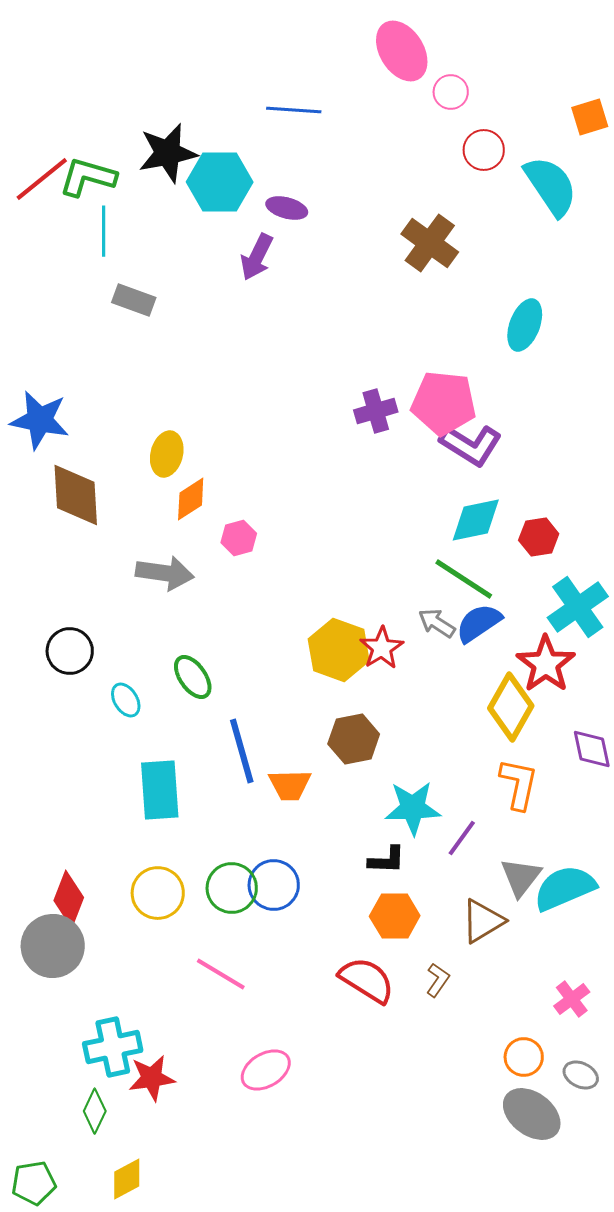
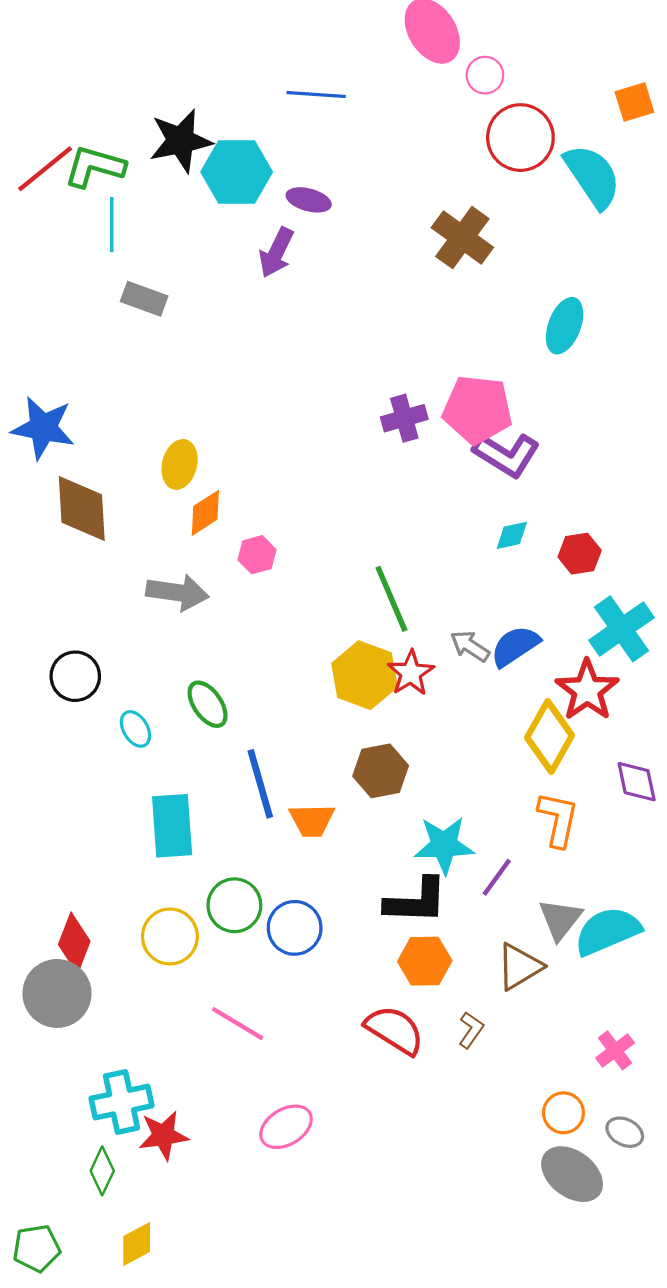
red circle: (484, 150) -> (520, 138), size x1.5
cyan diamond: (476, 520) -> (512, 535), size x0.6
green line: (464, 579) -> (391, 599), moved, turned 34
black L-shape: (387, 860) -> (416, 901), size x1.6
green circle: (232, 888) -> (234, 905), moved

